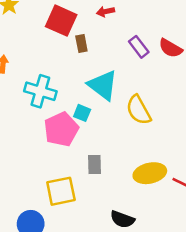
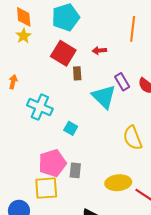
cyan triangle: (103, 85) -> (104, 97), moved
yellow semicircle: (139, 110) -> (133, 138), moved
pink pentagon: (61, 129) -> (52, 163), moved

